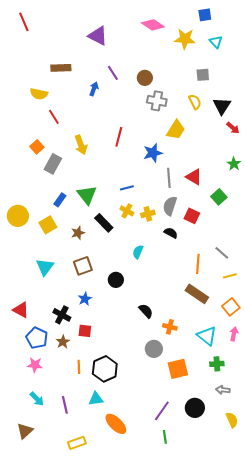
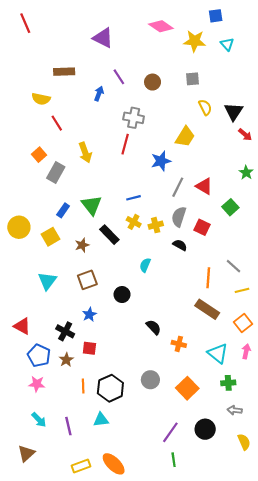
gray square: (203, 75) -> (192, 79), moved
gray cross: (157, 101) -> (134, 118), moved
gray line: (169, 178) -> (178, 187), turned 30
gray circle: (154, 349) -> (150, 380), moved
orange square: (178, 369) -> (187, 388), turned -30
orange ellipse: (116, 424) -> (114, 464), moved

